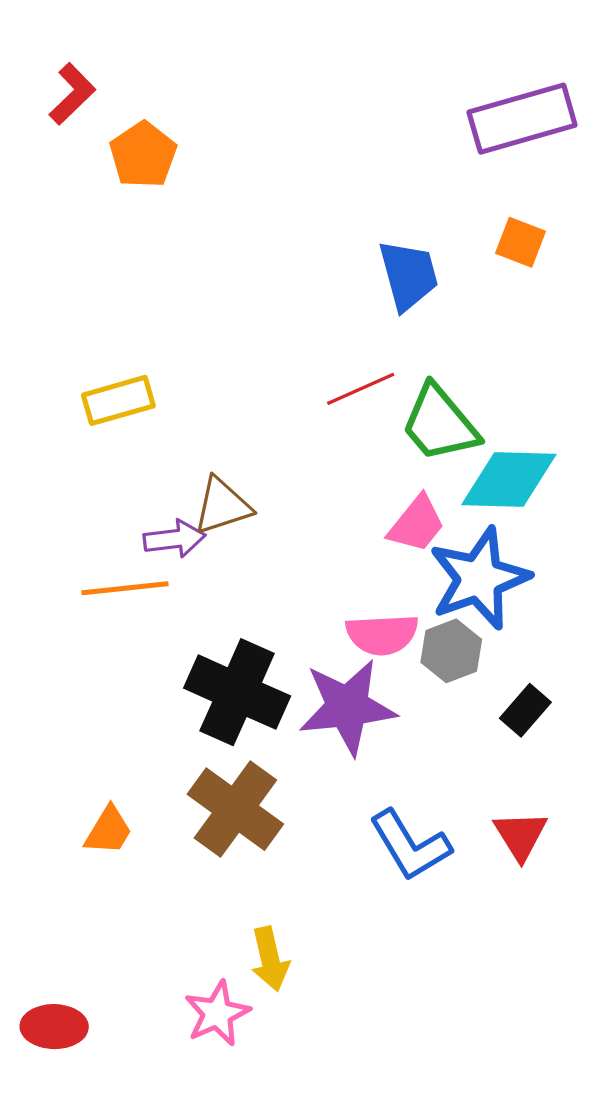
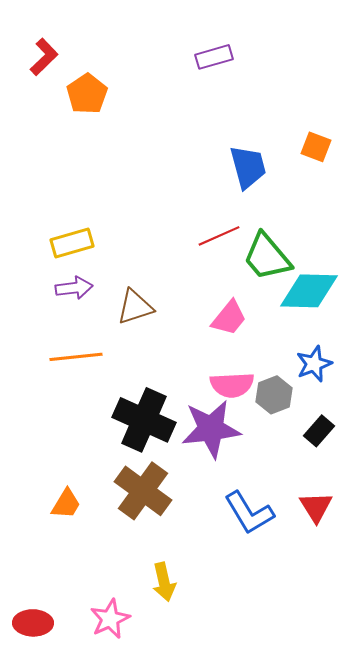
purple rectangle: (522, 119) -> (214, 57), moved, size x0.6
pink trapezoid: (417, 524) -> (229, 318), moved
purple arrow: (174, 539) -> (74, 288), moved
blue star: (479, 578) -> (314, 364), moved, size x0.6
pink star: (217, 1013) -> (110, 619), moved

